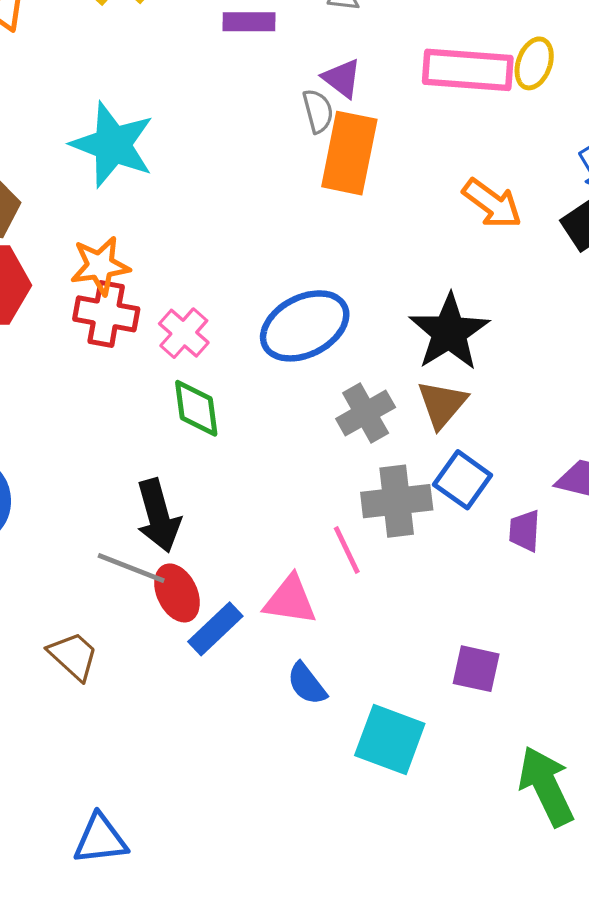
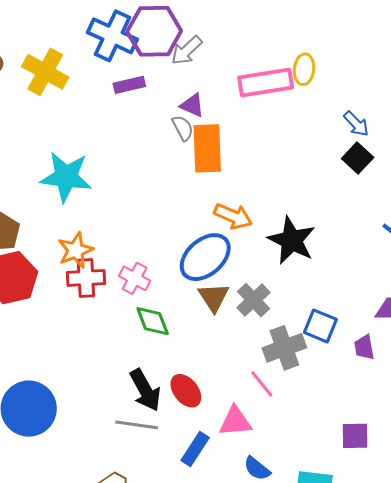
orange arrow: (492, 204) -> (233, 216), moved
brown triangle: (442, 404) -> (214, 297), moved
red ellipse: (177, 593) -> (186, 391), moved

